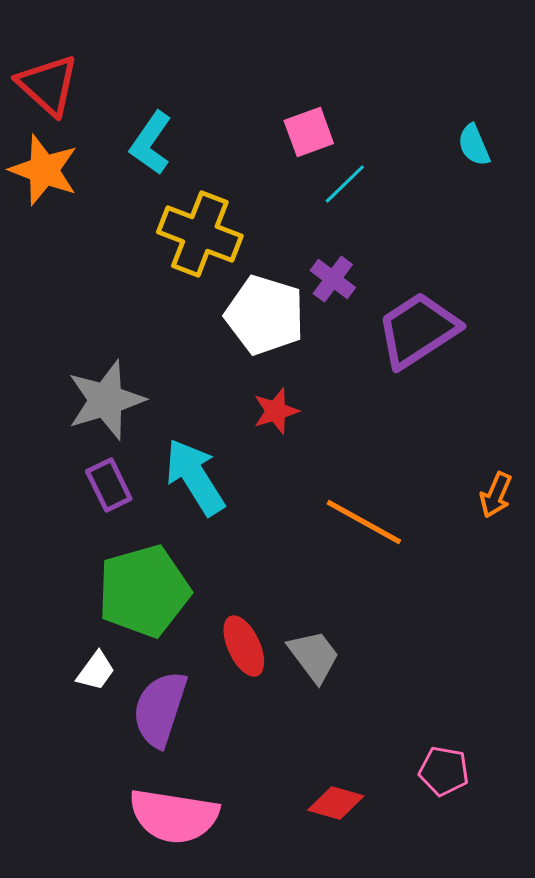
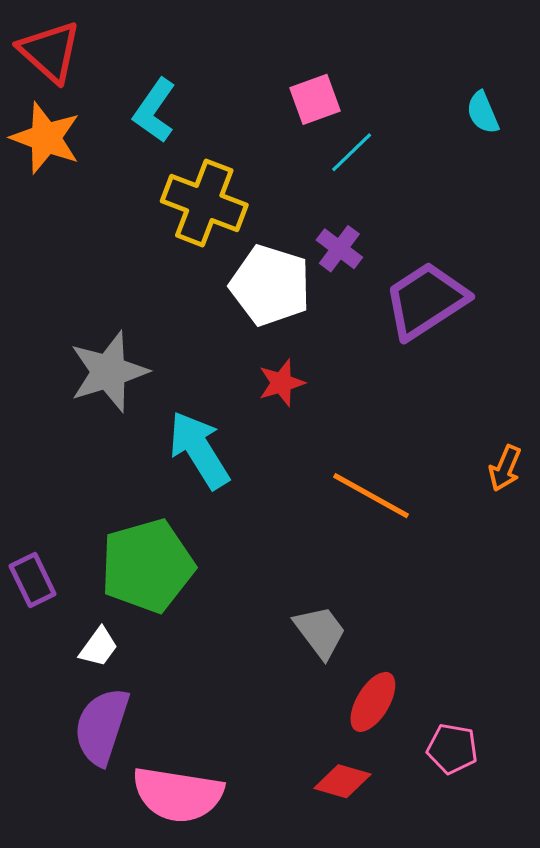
purple rectangle: (109, 485) -> (33, 580), moved
red ellipse: (244, 646) -> (373, 702), moved, turned 56
purple semicircle: (160, 709) -> (102, 726), moved

